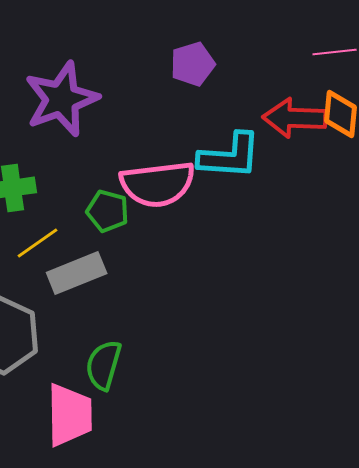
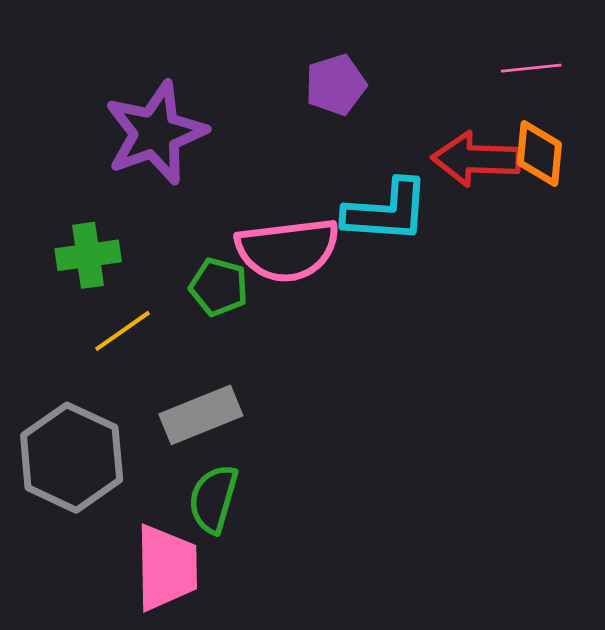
gray rectangle: (77, 273) -> (201, 415), moved

